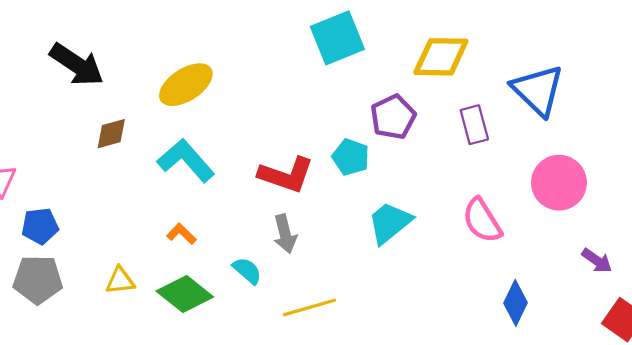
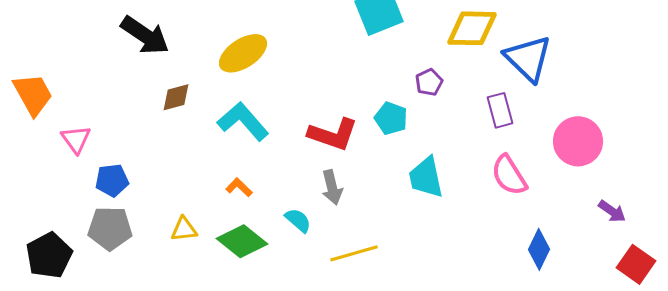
blue triangle: (538, 90) -> (528, 58), moved
purple pentagon: (393, 117) -> (429, 82), size x0.7
purple rectangle: (474, 125) -> (500, 110), moved
cyan trapezoid: (390, 223) -> (426, 177), turned -63

